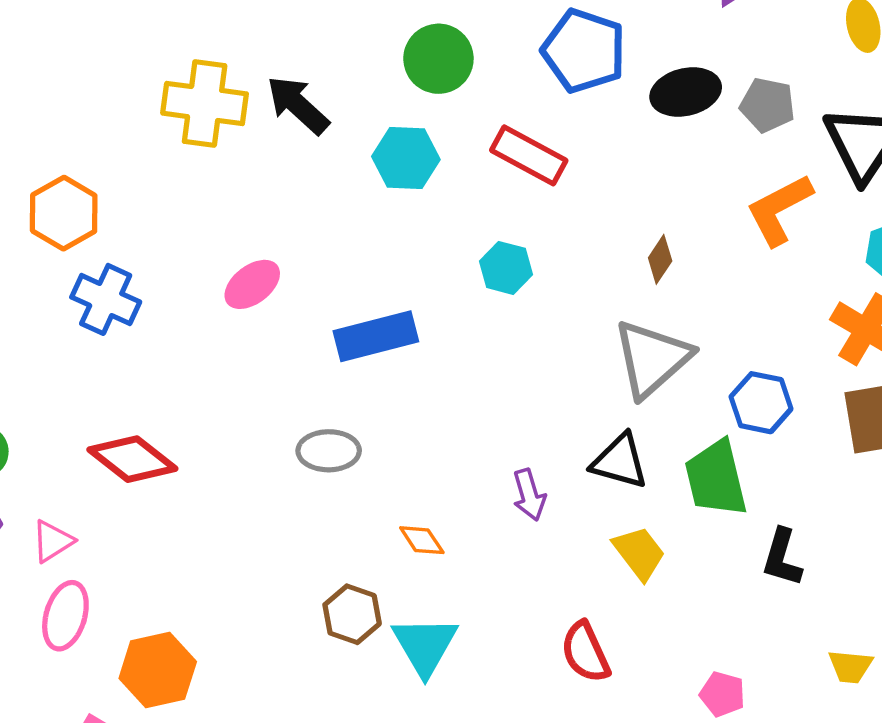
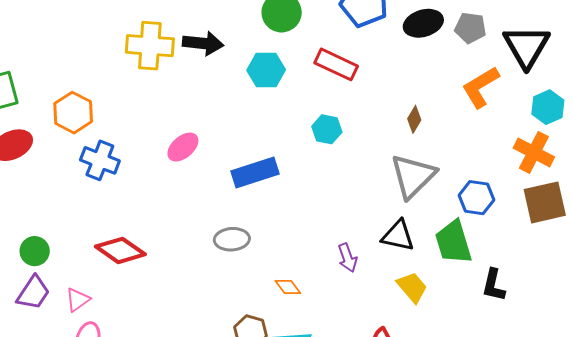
black arrow: (298, 105) -> (203, 43), turned 147

